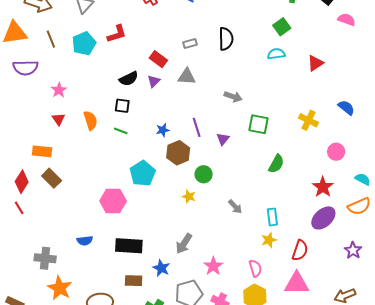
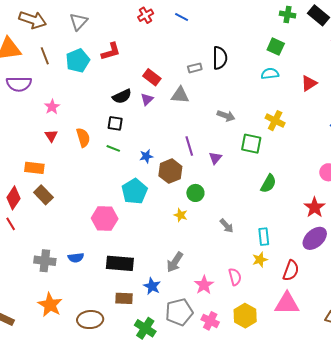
green square: (282, 27) -> (276, 47), turned -30
gray rectangle: (190, 44) -> (195, 68), moved
yellow cross: (309, 120) -> (275, 121), moved
blue star: (163, 130) -> (146, 156), moved
gray cross: (45, 258) -> (45, 261), moved
pink semicircle: (255, 268) -> (235, 277), moved

